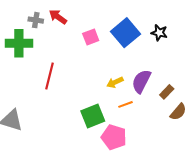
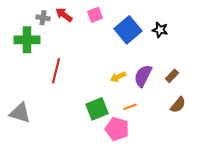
pink square: (91, 37) -> (95, 15), moved
brown rectangle: (167, 92) -> (172, 76), moved
orange line: (125, 104) -> (130, 107), moved

